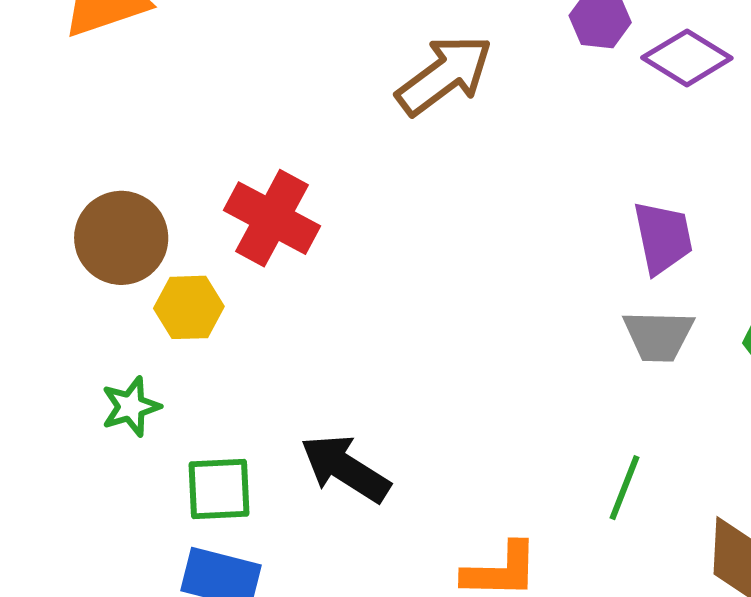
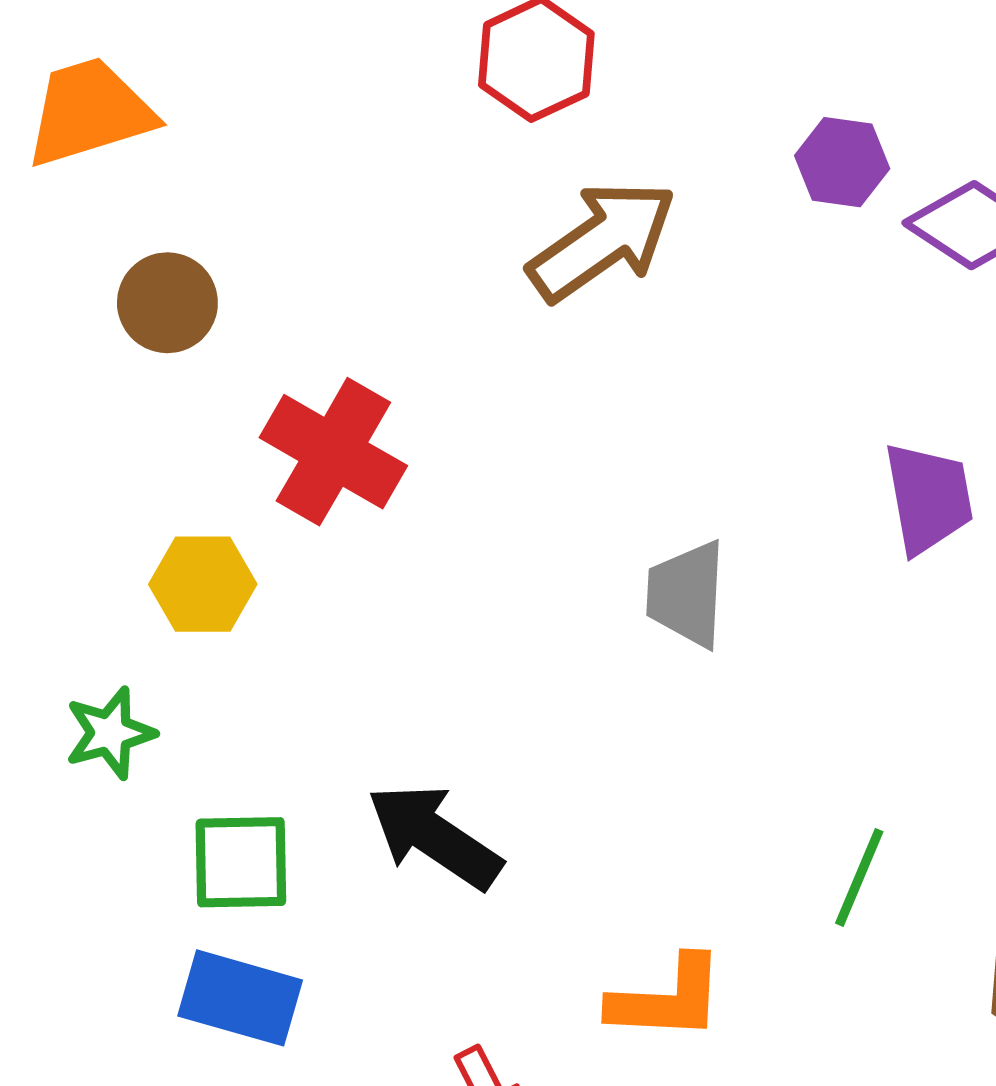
brown circle: (121, 238) -> (167, 303), moved, size x0.7
gray trapezoid: (658, 336) -> (686, 594), moved, turned 90

